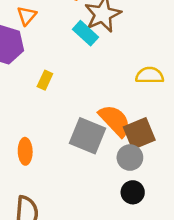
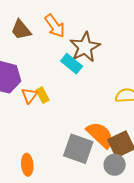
orange triangle: (27, 16) -> (29, 95), moved
yellow rectangle: (45, 80) -> (43, 95), moved, turned -49

